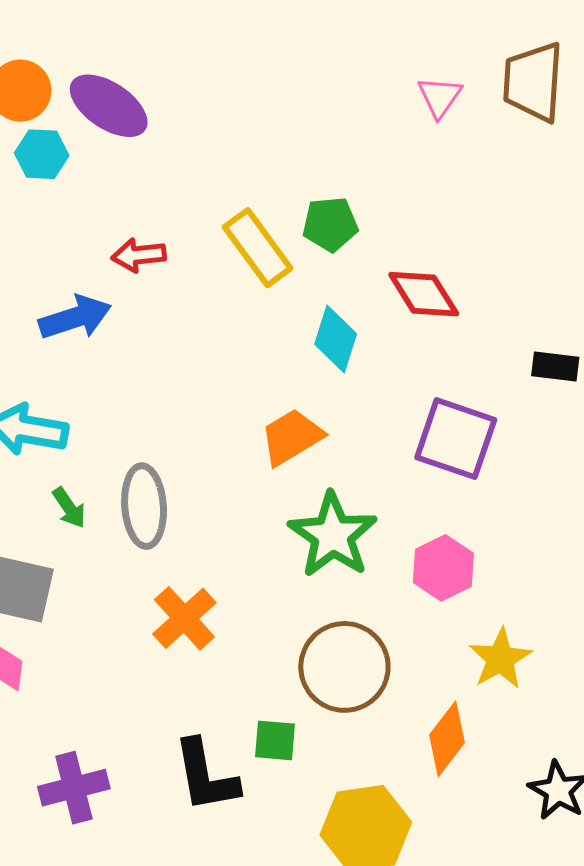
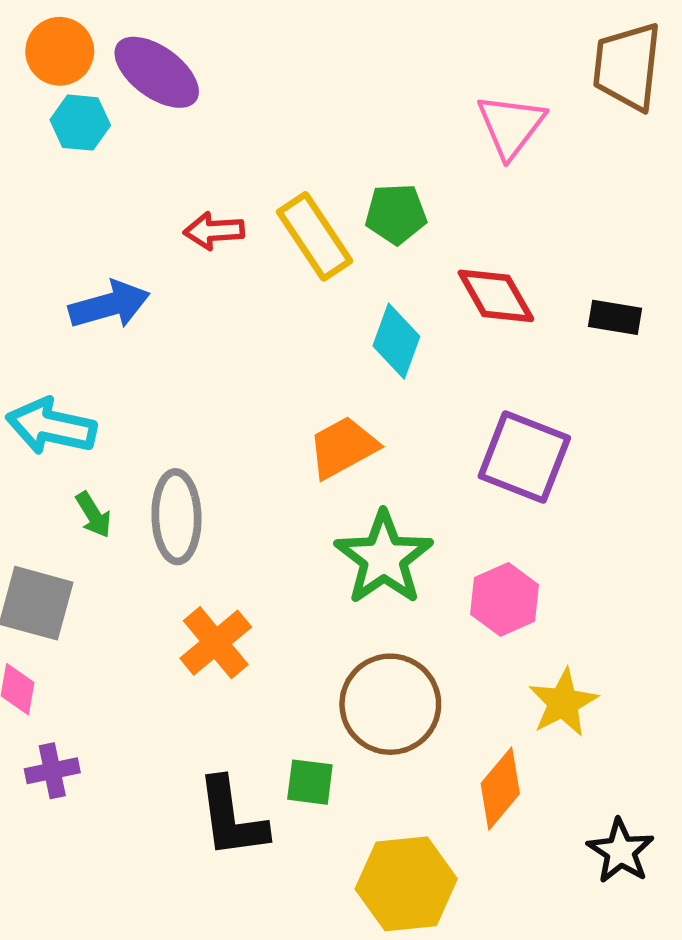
pink triangle: (440, 97) -> (511, 126), moved, size x1.4
red arrow: (139, 255) -> (214, 231), moved
black rectangle: (555, 366) -> (615, 317), moved
purple cross: (74, 788) -> (52, 771), moved, size x0.7

